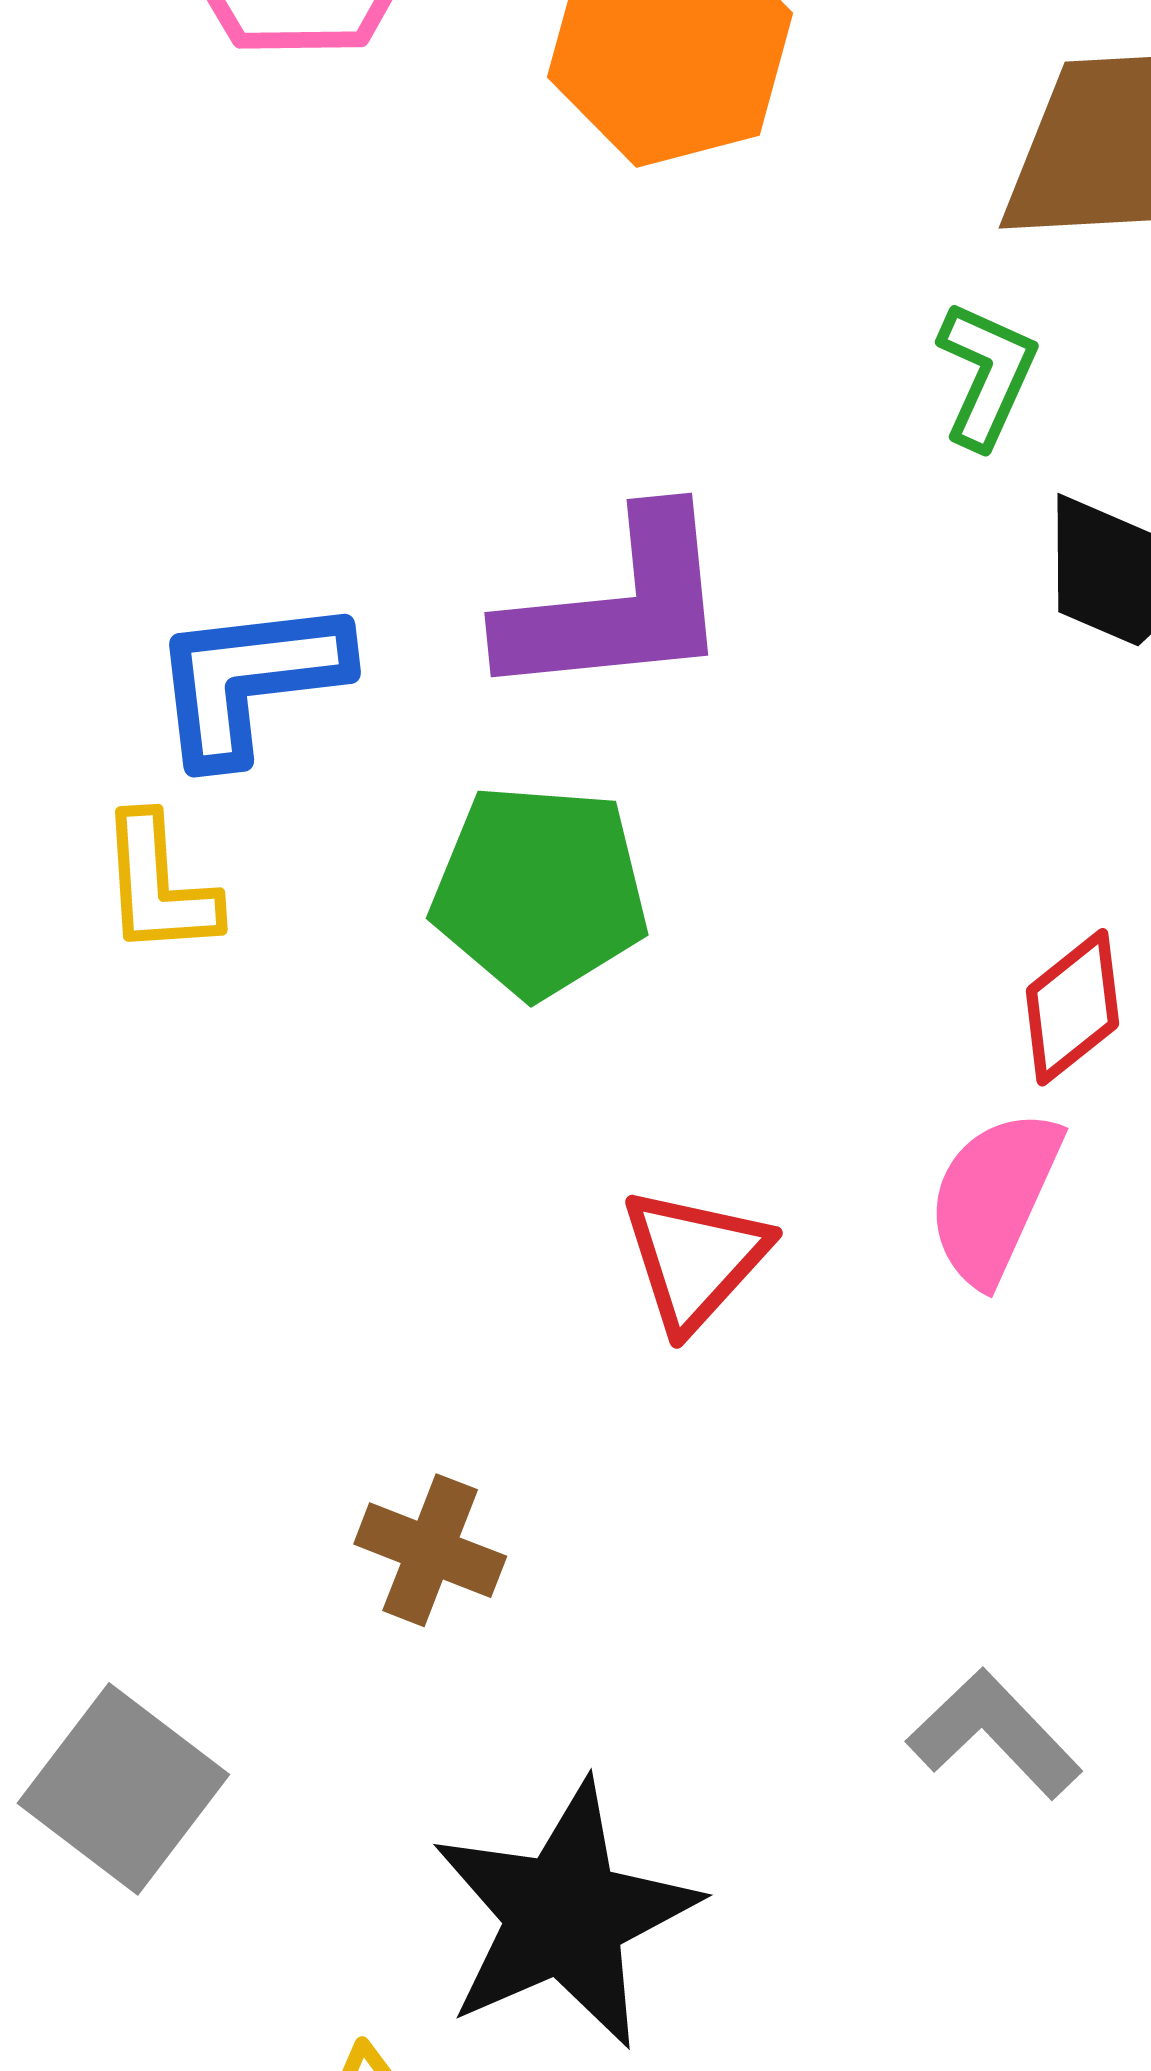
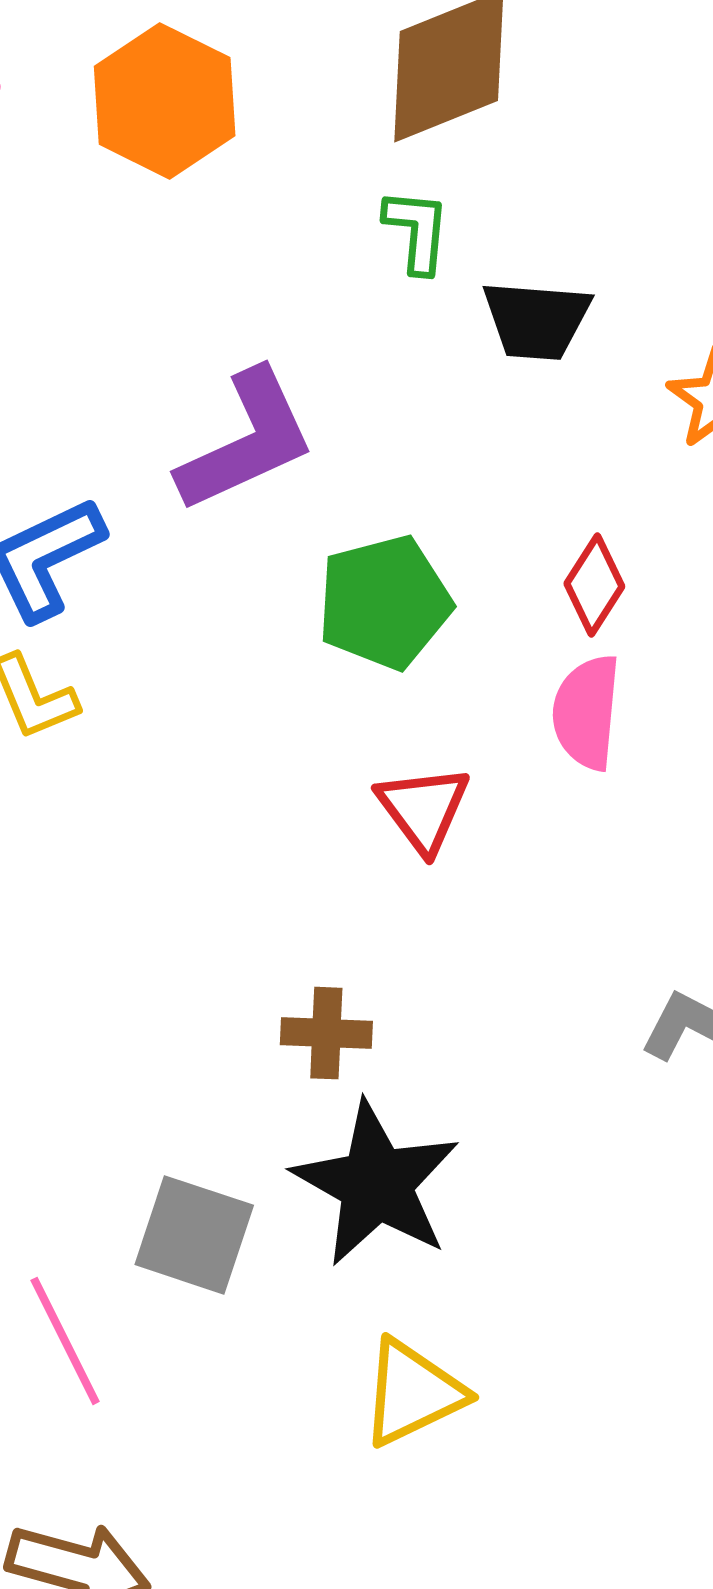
green pentagon: (540, 891) -> (384, 602), moved
black star: (565, 1915) -> (376, 1184), moved

